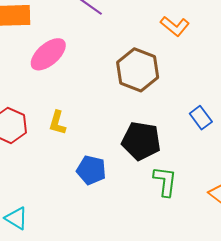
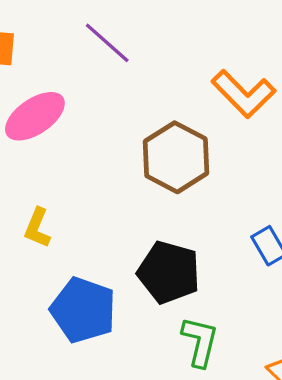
orange L-shape: (175, 26) -> (244, 94), size x1.4
blue pentagon: (91, 170) -> (83, 310), size x1.4

